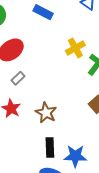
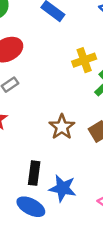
brown star: (46, 113) -> (62, 127), moved

